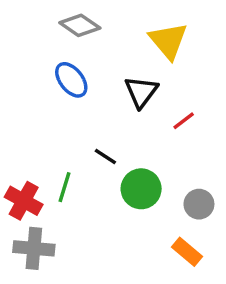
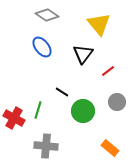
gray circle: (199, 204) -> (117, 102), moved
gray cross: (34, 248) -> (46, 146), moved

